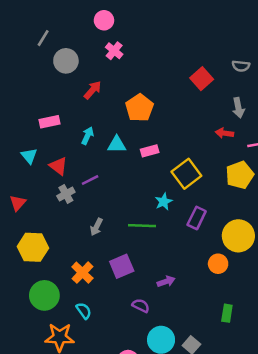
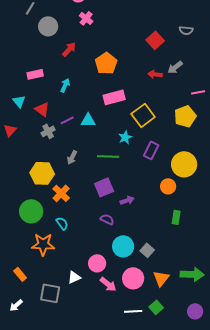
gray arrow: (238, 108) -> (175, 67), moved, turned 63
red arrow: (224, 133) -> (155, 74), moved
cyan triangle: (117, 145) -> (88, 120), moved
pink rectangle: (150, 151) -> (114, 97), size x1.5
red triangle: (18, 203) -> (10, 130), moved
yellow hexagon: (33, 247) -> (42, 173), moved
purple square: (122, 266) -> (104, 187), moved
green rectangle: (227, 313) -> (176, 217), moved

